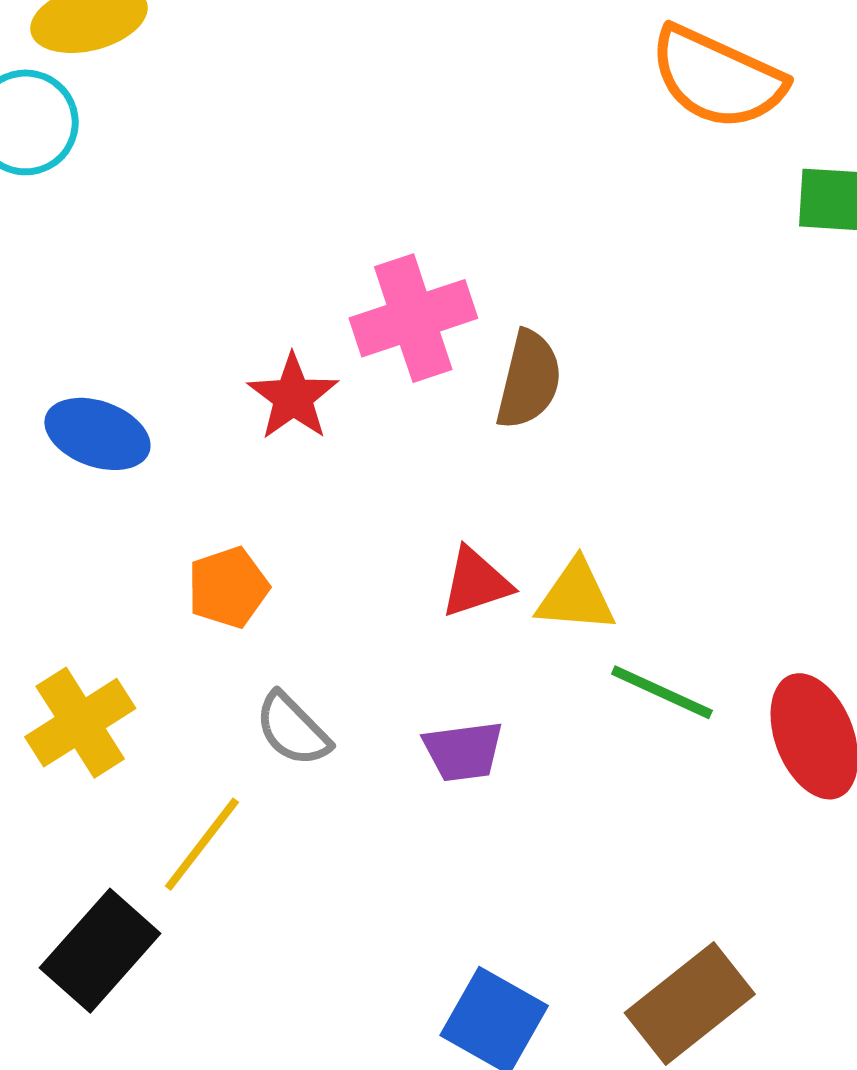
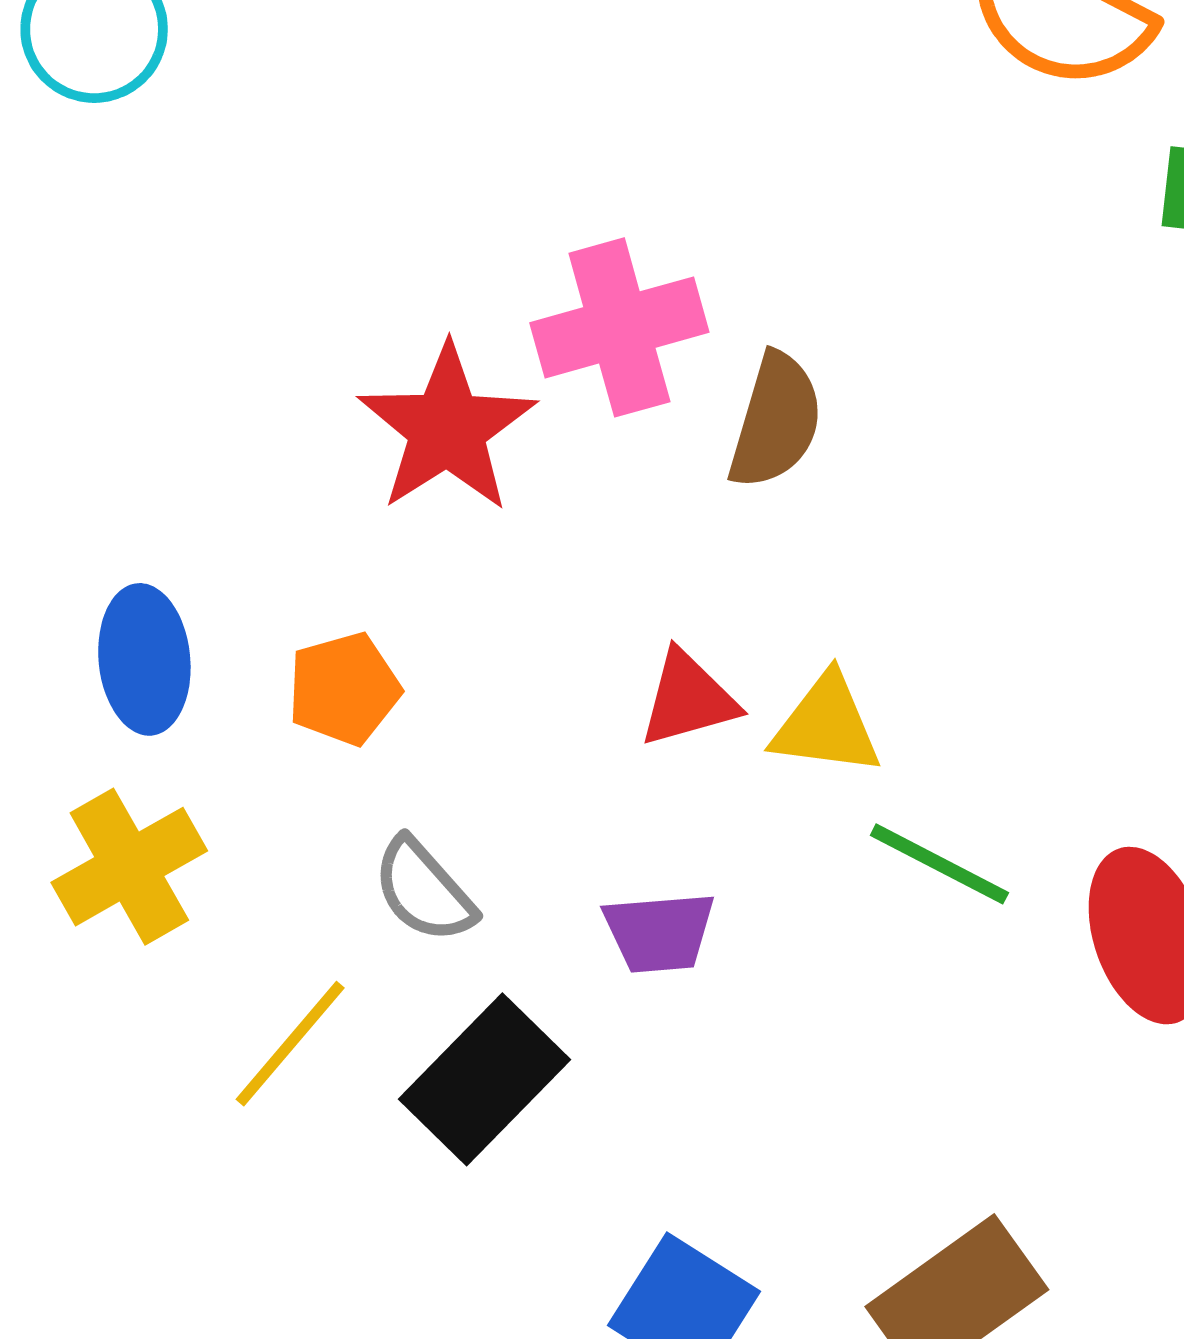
red star: (293, 397) -> (447, 429), size x1.4
blue ellipse: (97, 434) -> (144, 659), moved, turned 62
black rectangle: (100, 951) -> (484, 1079), moved

